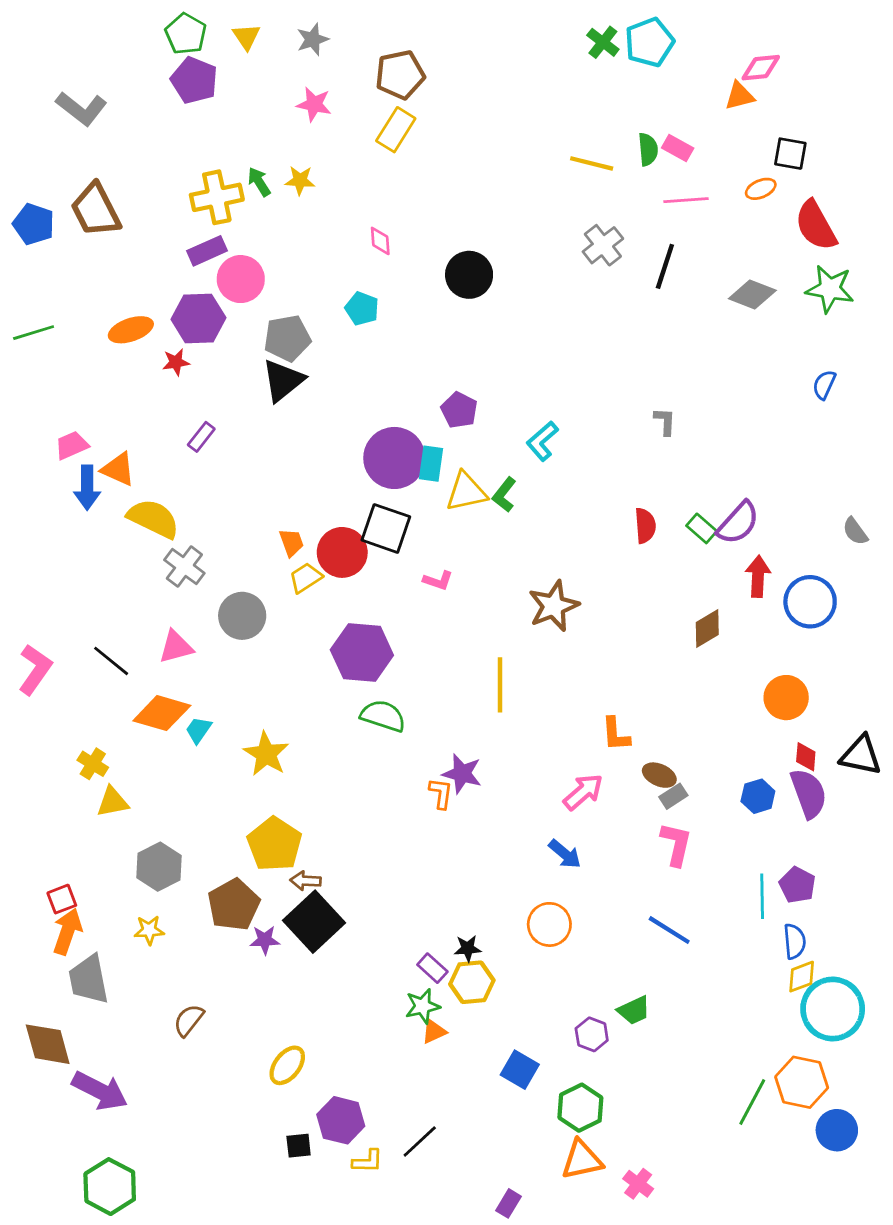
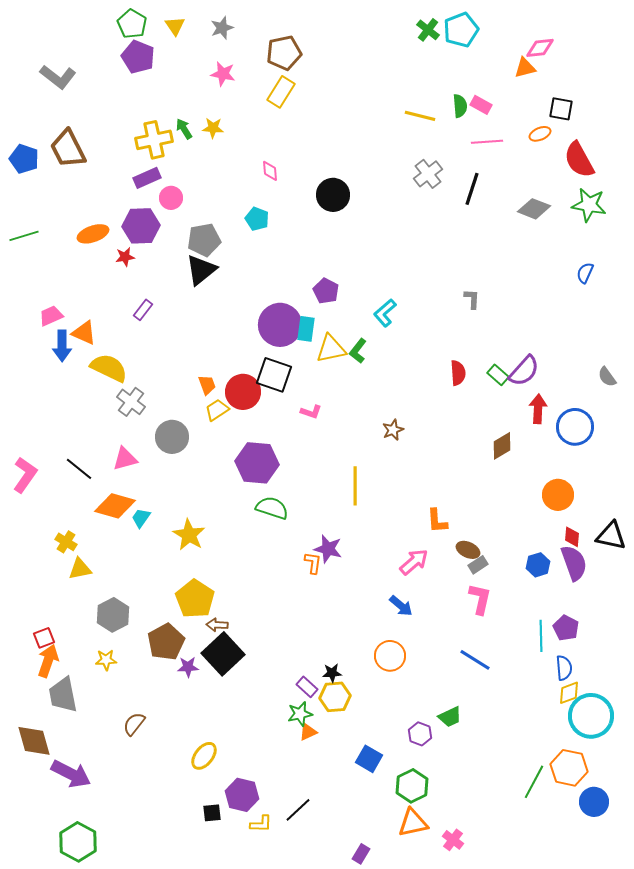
pink circle: (241, 279) -> (171, 198), size x0.7
brown star: (554, 606) -> (393, 430), size x0.6

